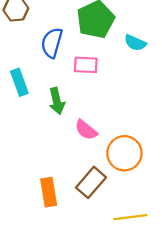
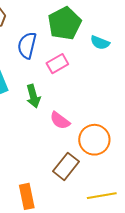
pink rectangle: (86, 65) -> (57, 64), turned -30
orange rectangle: (49, 192) -> (27, 196), moved

